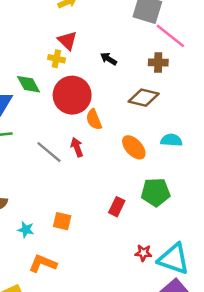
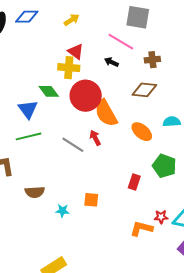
pink line: (170, 36) -> (121, 42), moved
yellow cross: (56, 59) -> (69, 68), size x1.5
orange semicircle: (94, 119) -> (106, 113), size x1.6
green pentagon: (156, 192) -> (164, 166), turned 30
orange L-shape: (43, 264) -> (141, 228), moved

